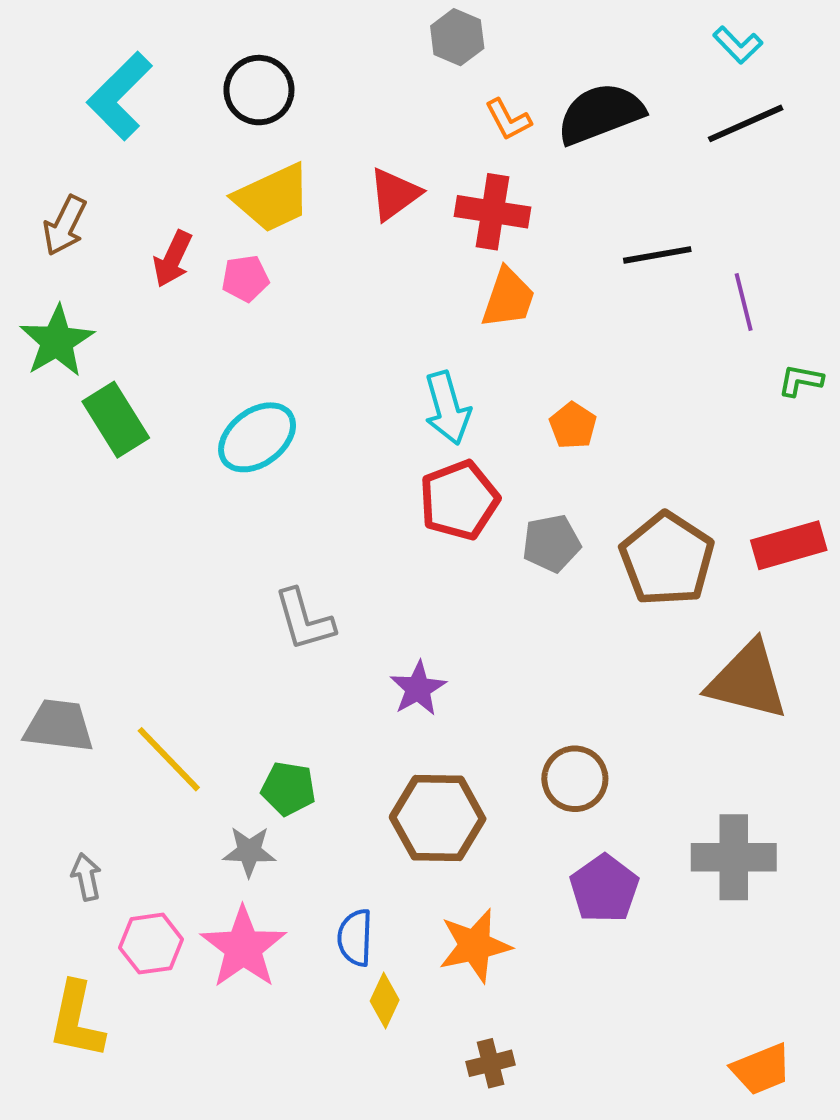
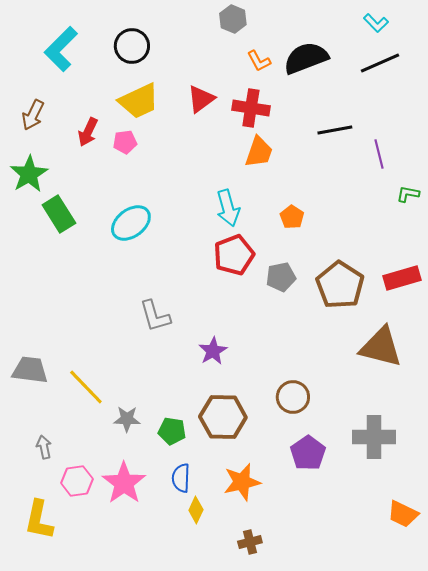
green pentagon: (288, 789) -> (172, 431), moved
gray star: (249, 851) -> (127, 419), moved
orange trapezoid: (761, 1069) -> (403, 514), moved, turned 48

